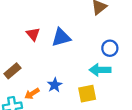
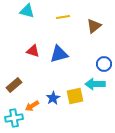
red triangle: (33, 34) -> (33, 51), turned -32
yellow square: (87, 94) -> (75, 96), moved

